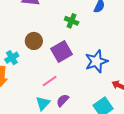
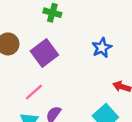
blue star: (96, 61) -> (102, 48), moved, size x0.7

